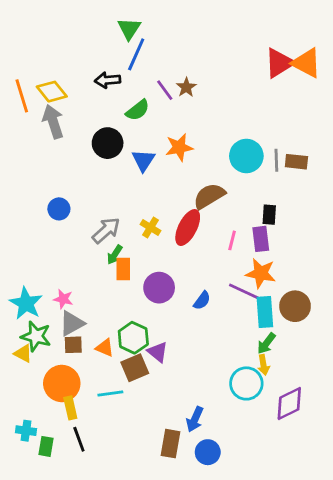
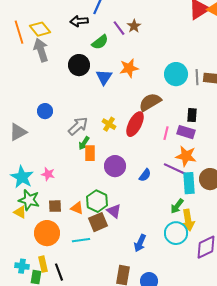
purple rectangle: (261, 239) -> (186, 132), turned -66
gray triangle: (72, 323) -> (18, 132), moved
green arrow: (266, 343) -> (177, 206), moved
yellow arrow: (264, 365) -> (188, 220), size x1.5
yellow rectangle: (70, 408) -> (43, 264), moved
blue arrow: (195, 419) -> (140, 243), moved

